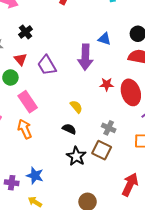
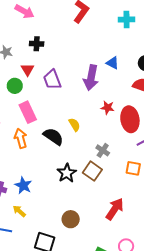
black cross: (26, 32) -> (37, 44), turned 32
black semicircle: (69, 129) -> (53, 136), moved, size x1.5

